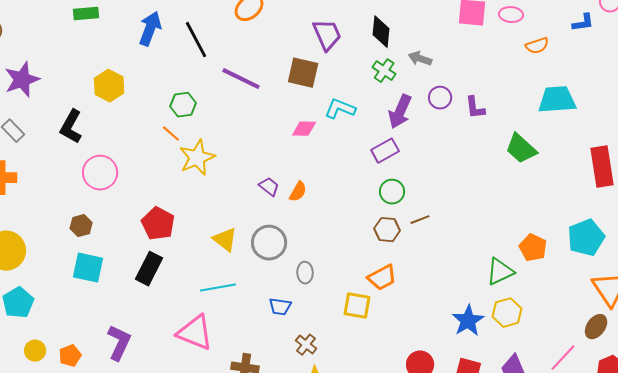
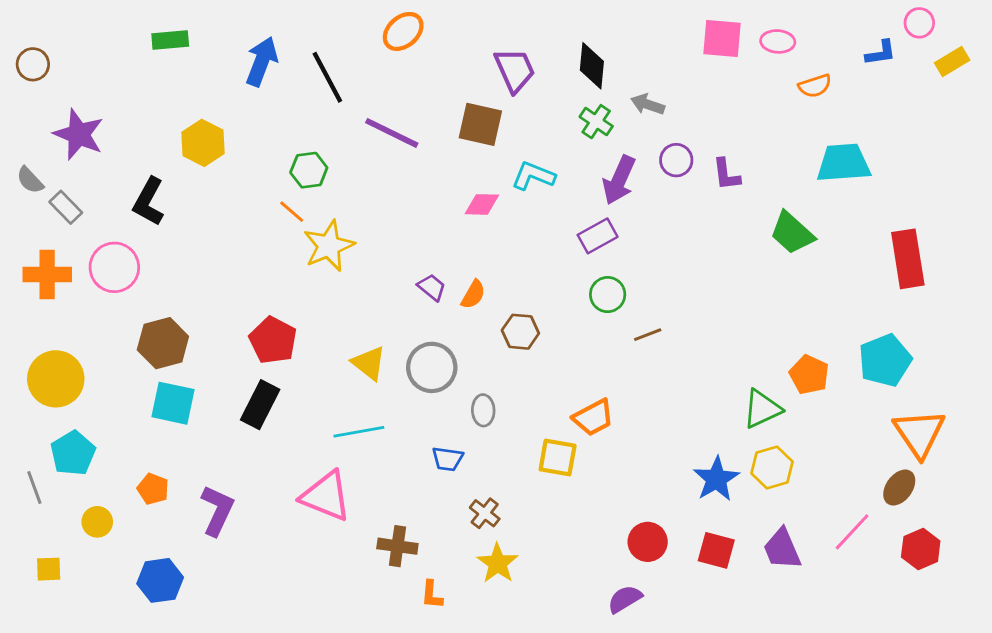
purple star: (22, 80) -> (79, 134), turned -30
pink circle: (100, 173) -> (114, 267), moved
brown hexagon: (81, 226) -> (163, 343), size x1.6
brown hexagon: (387, 230) -> (520, 332), moved
orange pentagon: (70, 356) -> (153, 489), moved, turned -30

